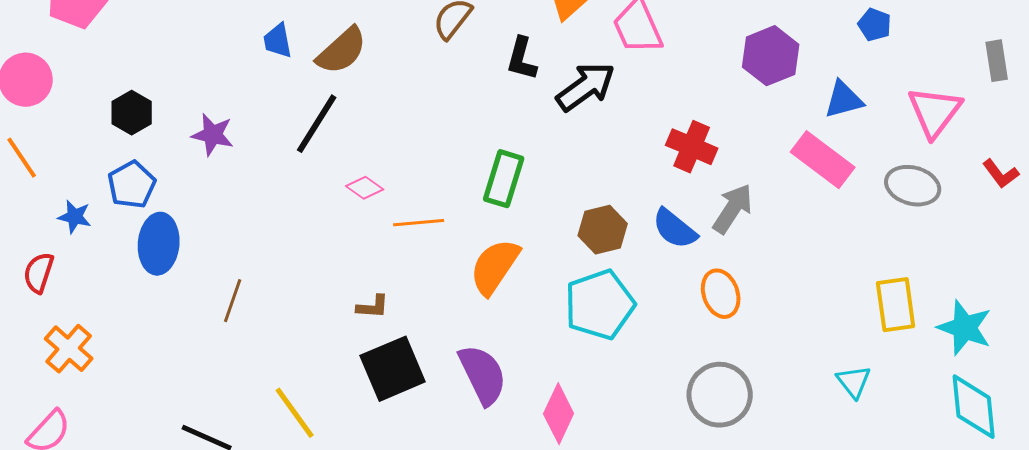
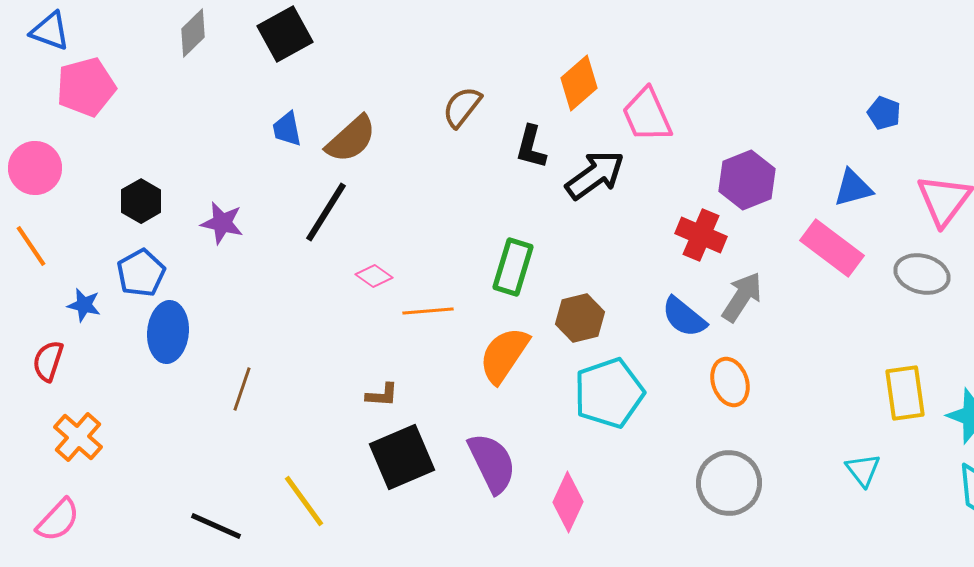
purple hexagon: (771, 56) -> (747, 180), moved
brown hexagon: (603, 230) -> (580, 318), moved

